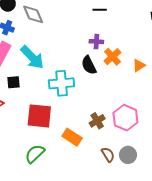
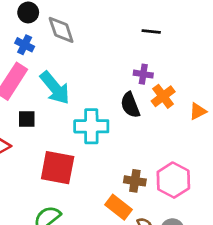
brown cross: (97, 121) -> (135, 181), turned 35
orange rectangle: (72, 137) -> (119, 207), moved

